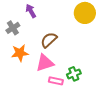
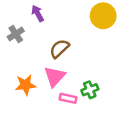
orange star: (20, 53) -> (25, 85), moved
pink triangle: (45, 63) -> (55, 76), turned -30

